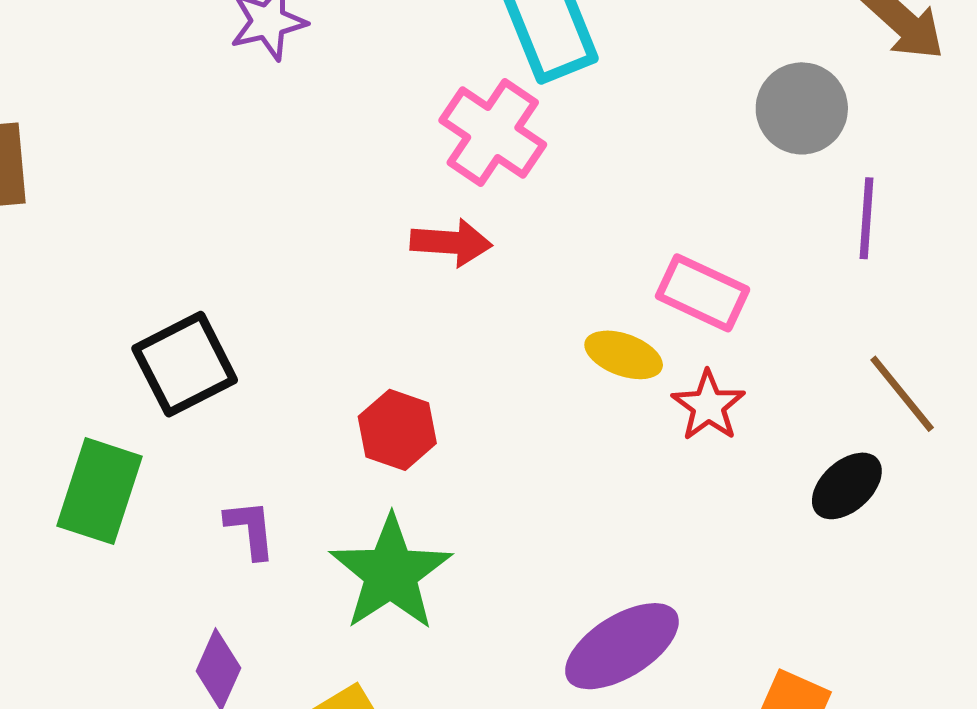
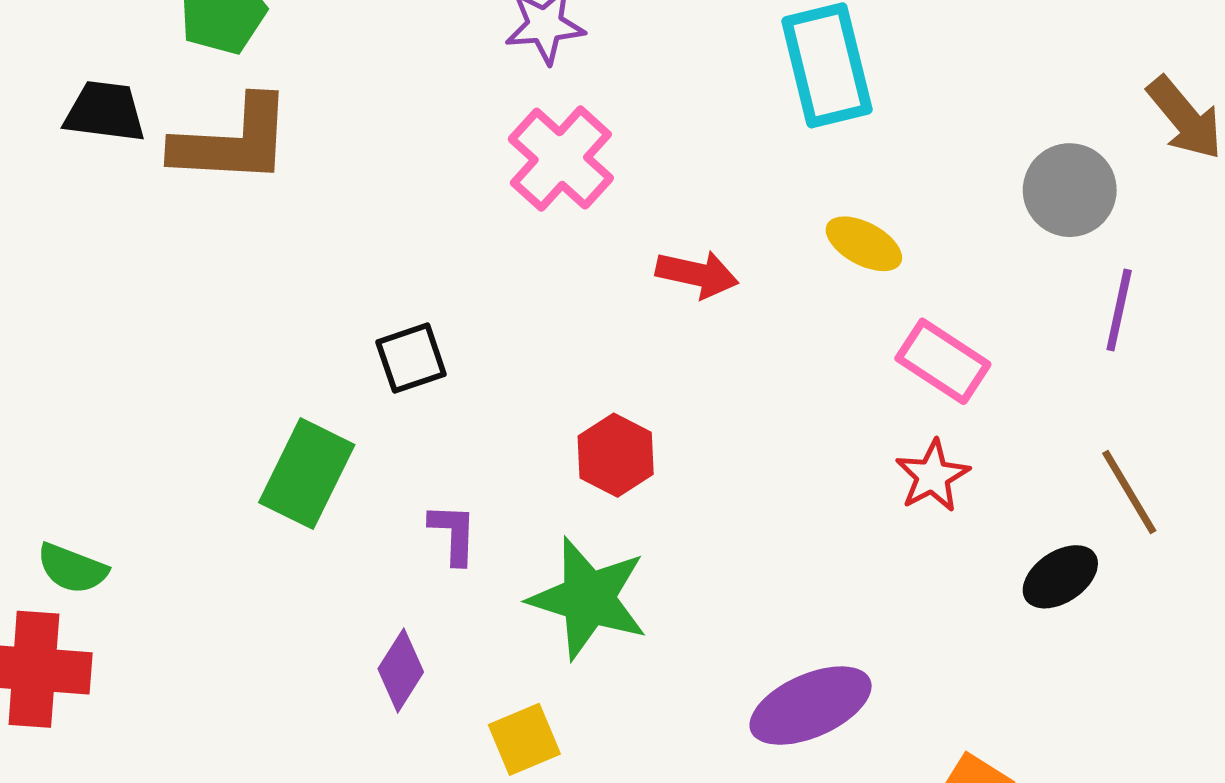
pink cross: (493, 132) -> (561, 159), moved
yellow ellipse: (624, 355) -> (864, 244), moved
black square: (185, 364) -> (411, 358), size x0.7
green star: (391, 573) -> (588, 598), turned -30

